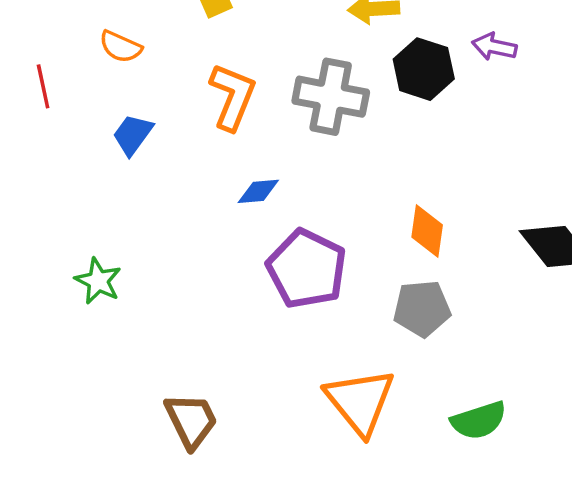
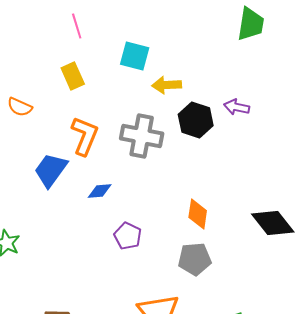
blue trapezoid: (133, 135) -> (51, 170), moved, size x1.4
purple pentagon: (307, 269) -> (128, 236), size x0.6

